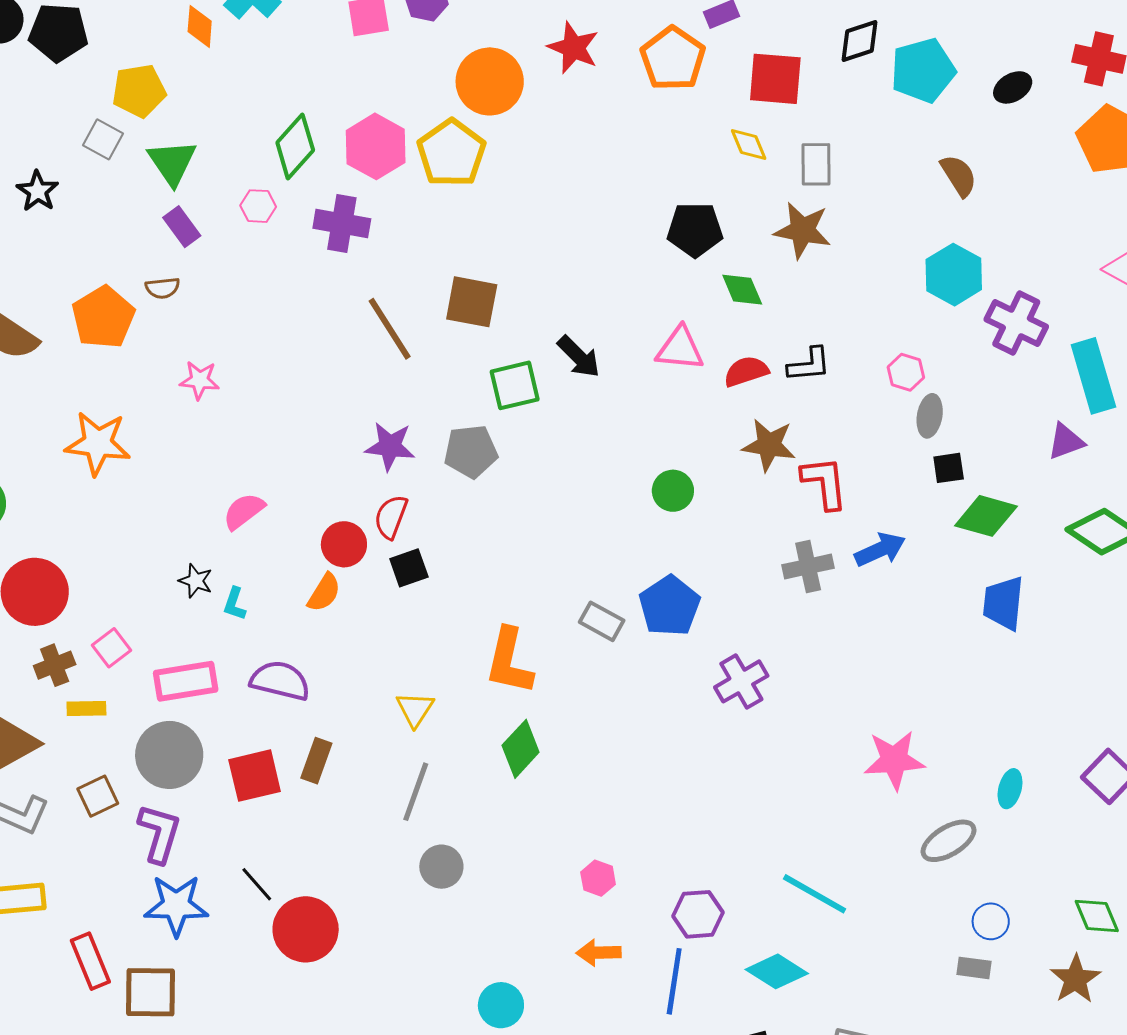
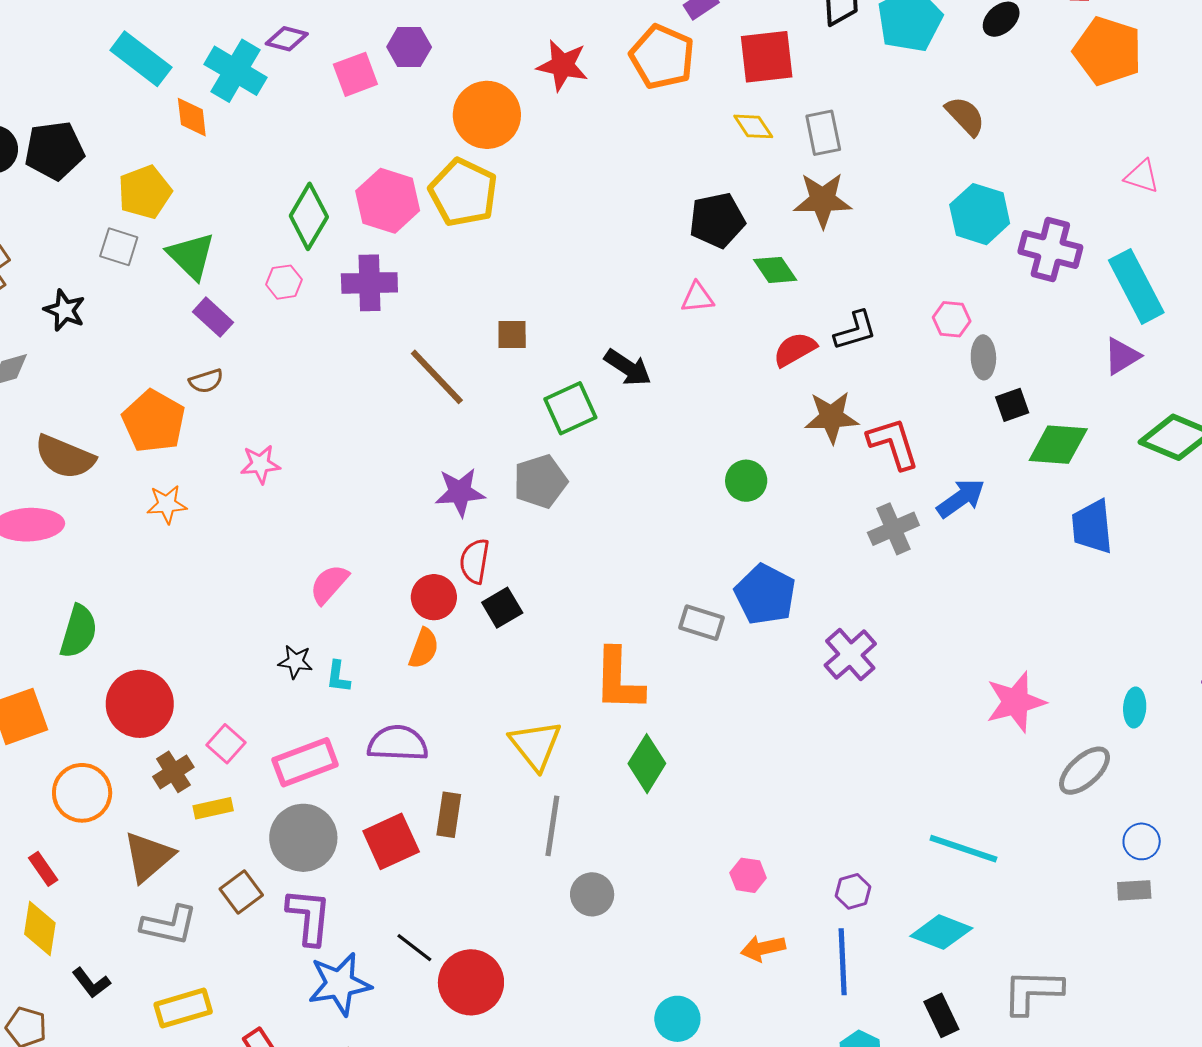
brown square: (472, 302) -> (512, 334), size x0.6
pink triangle: (680, 349) -> (697, 298), moved, size x0.7
orange star: (98, 443) -> (167, 504), moved, size x0.6
yellow triangle: (415, 709) -> (536, 745), size x1.4
purple hexagon: (698, 914) -> (853, 891), size x0.7

